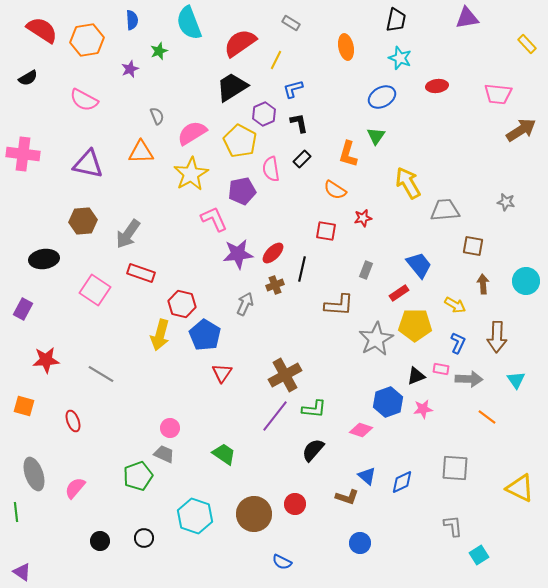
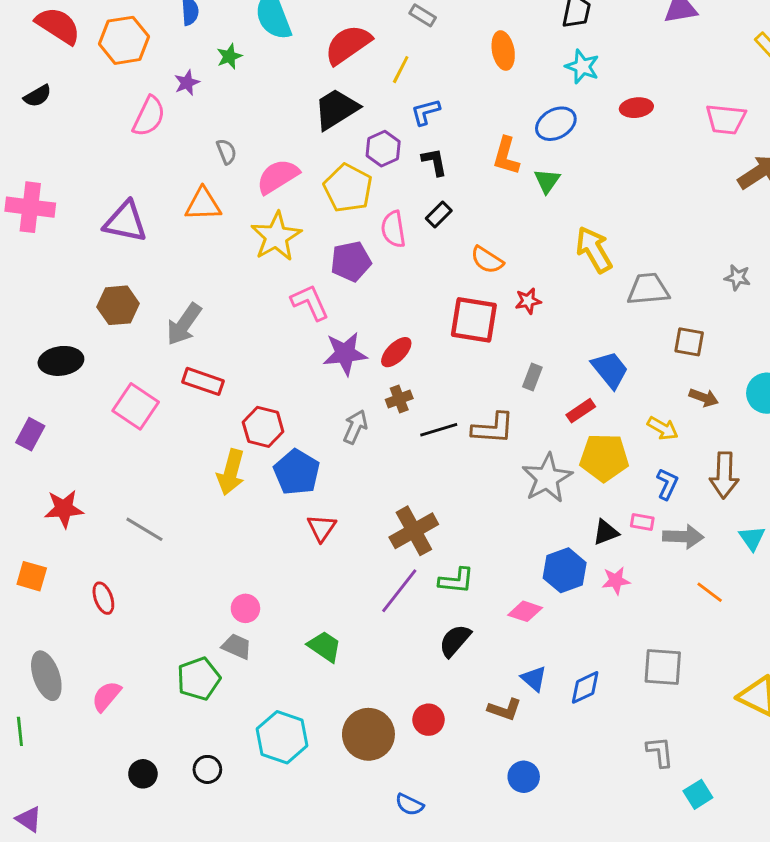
pink semicircle: (84, 100) -> (149, 116), moved, turned -92
orange L-shape: (348, 154) -> (506, 156), moved
red square: (326, 231) -> (474, 320), size x1.6
black line: (302, 269) -> (439, 430), moved, turned 60
brown arrow: (483, 284) -> (704, 398), turned 114

